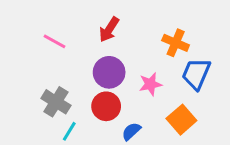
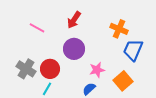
pink star: (150, 84) -> (97, 70), moved
gray cross: (56, 102) -> (26, 69), moved
red circle: (106, 106) -> (50, 69), moved

